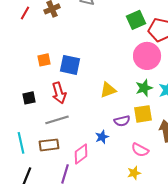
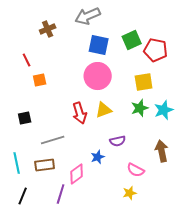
red line: (25, 13) -> (27, 60), moved, turned -56
pink circle: (147, 56) -> (98, 76), moved
blue square: (70, 65) -> (99, 45), moved
red arrow: (59, 93) -> (80, 113), moved
yellow square: (143, 114) -> (144, 82), moved

